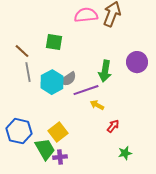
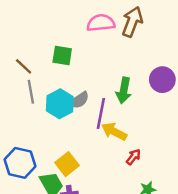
purple line: (86, 90) -> (101, 113), turned -60
yellow arrow: (97, 105) -> (114, 132), size x1.5

